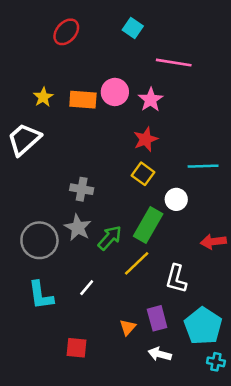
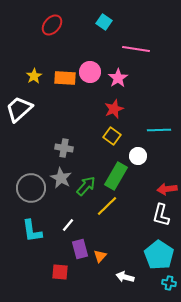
white L-shape: (176, 279) -> (161, 215), moved
purple rectangle: (157, 318) -> (80, 249), moved

